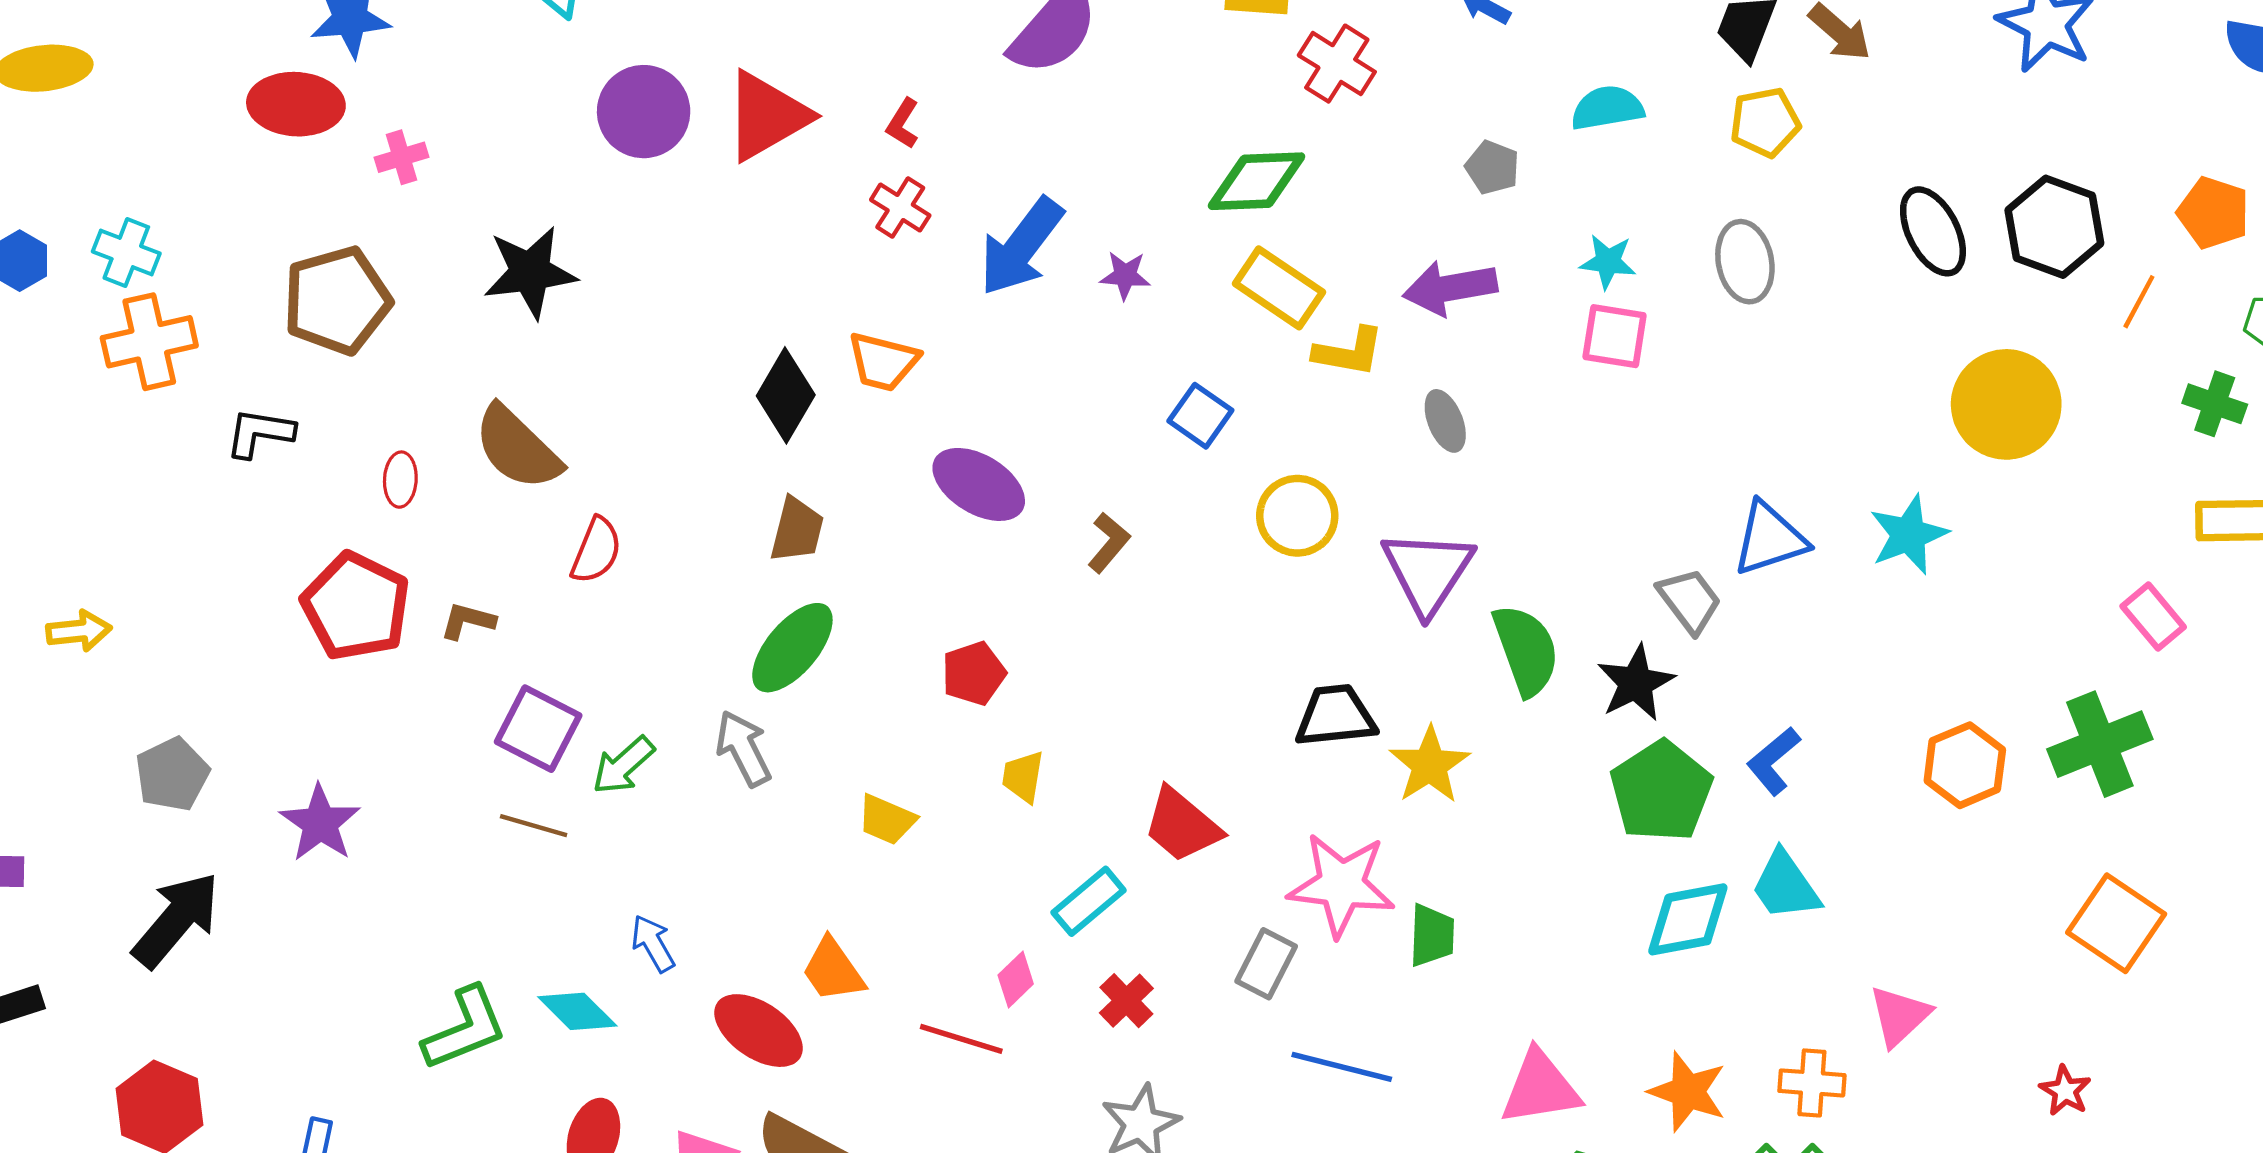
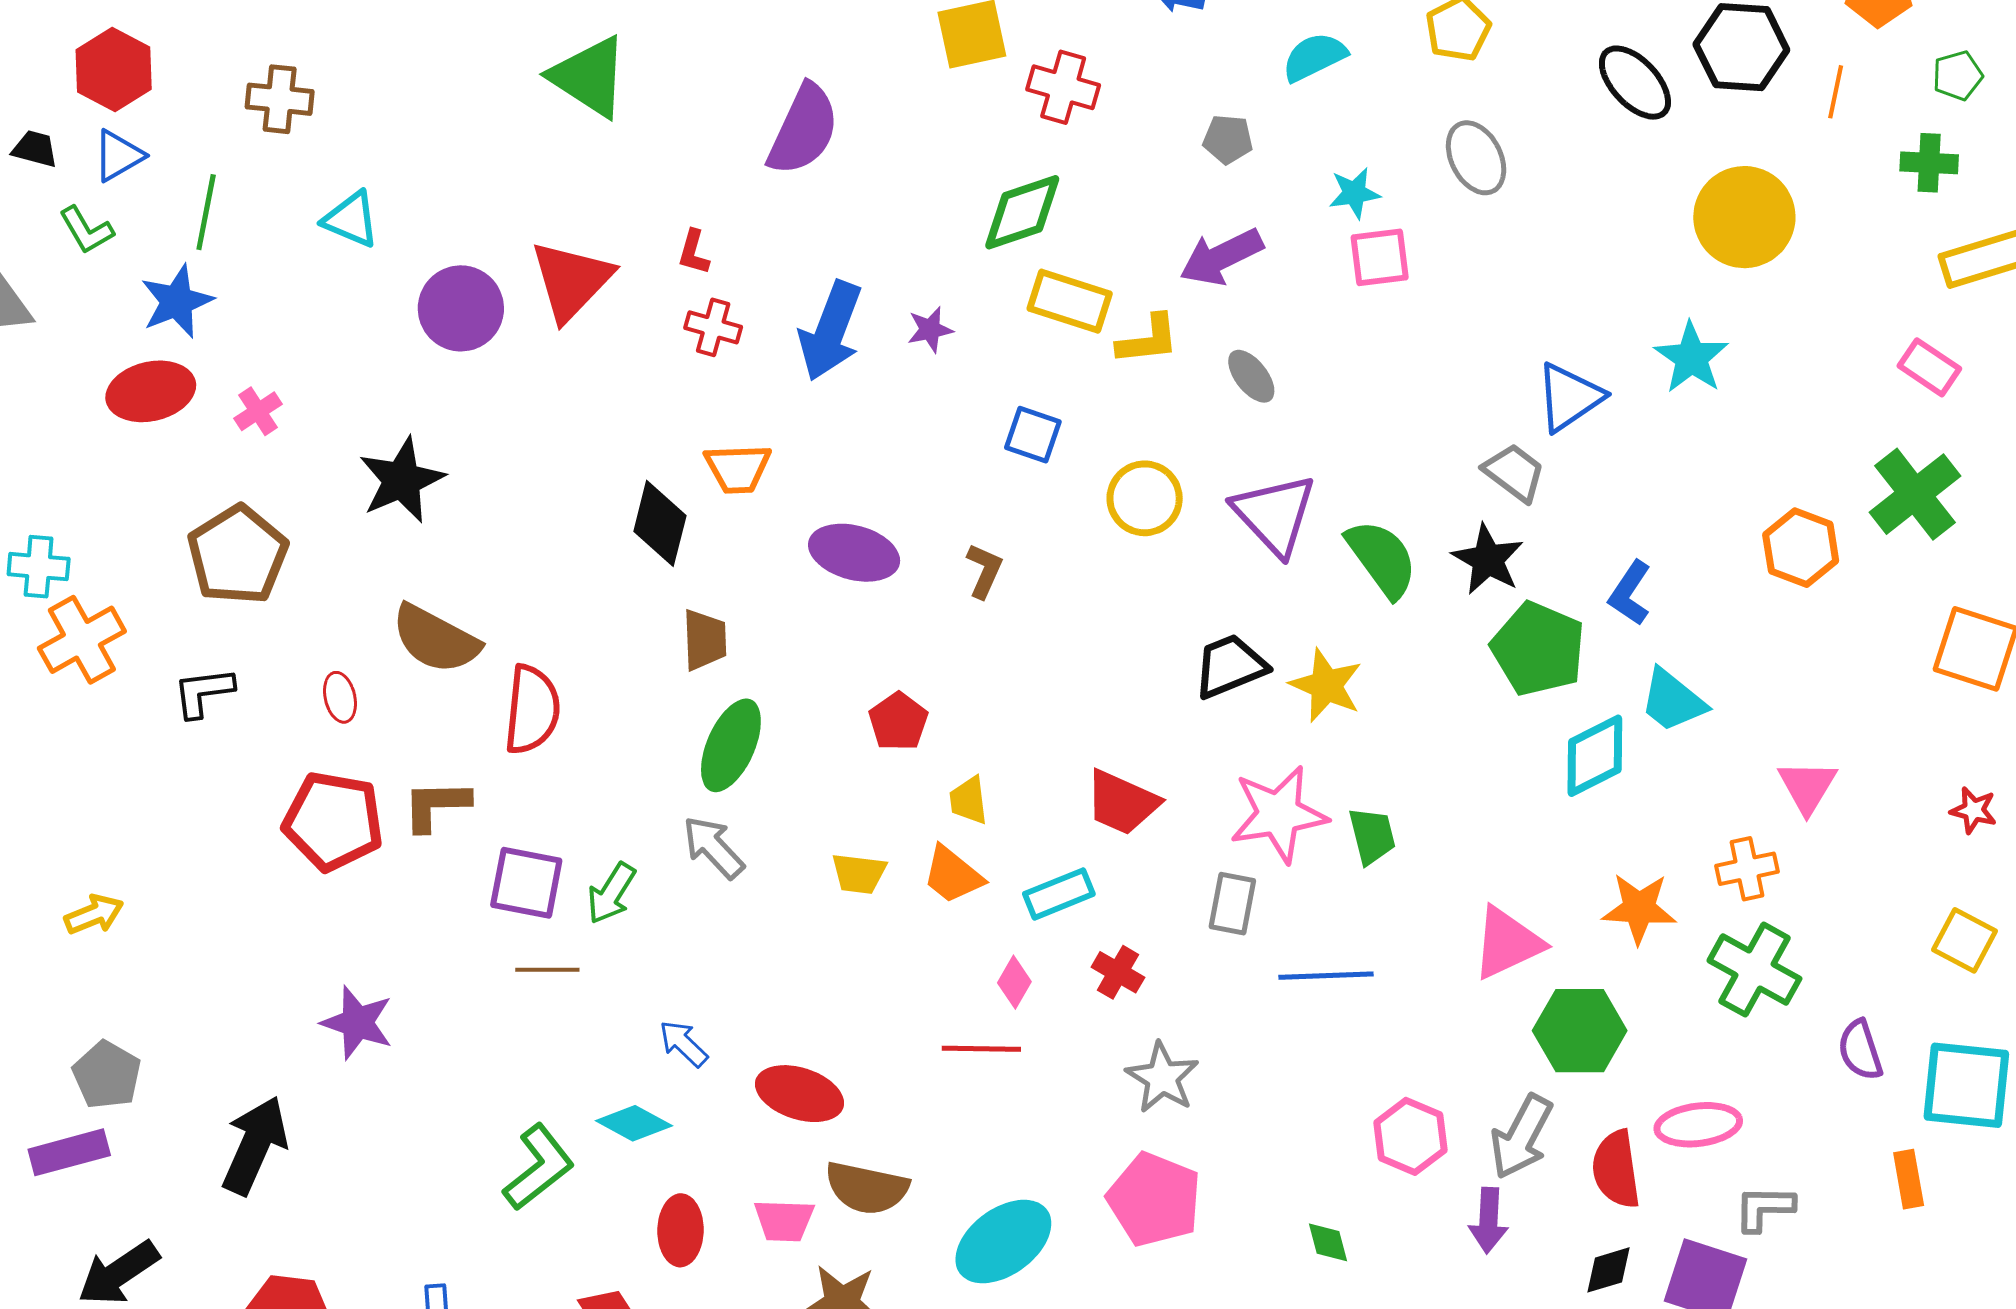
red semicircle: (596, 550) -> (532, 710), size x1.4
brown L-shape: (468, 621) -> (436, 805), size x1.4
gray pentagon: (172, 774) -> (107, 1075), moved
cyan rectangle: (1089, 901) -> (1059, 894), turned 34
orange trapezoid: (833, 970) -> (953, 875), moved

